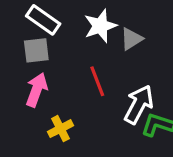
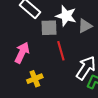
white star: (100, 26) -> (66, 16), turned 30
gray square: (36, 50) -> (49, 28), moved

